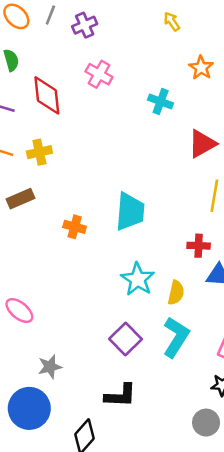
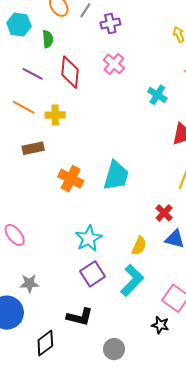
orange cross: (75, 227) -> (71, 179), size x1.4
red cross: (199, 246) -> (164, 213), turned 30
cyan star: (138, 279) -> (89, 238), moved
gray circle: (206, 423) -> (114, 349), moved

